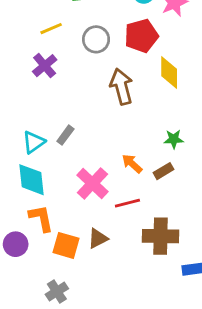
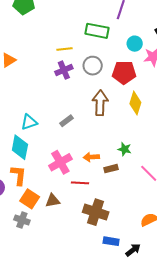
purple cross: (45, 66) -> (64, 70), moved
gray rectangle: (65, 135) -> (67, 121), moved
orange arrow: (132, 164) -> (91, 157), turned -63
gray cross: (57, 291) -> (22, 220), moved, turned 35

